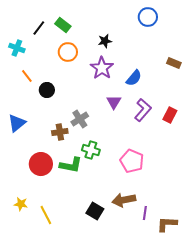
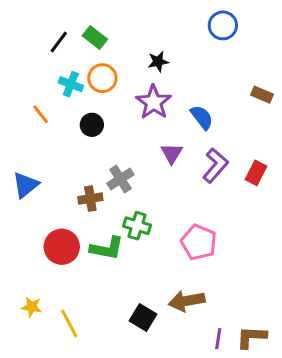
cyan cross: (17, 48) -> (71, 84), moved
blue semicircle: (134, 78) -> (202, 117), turned -78
black circle: (47, 90) -> (92, 125), moved
purple line: (145, 213) -> (218, 339), moved

